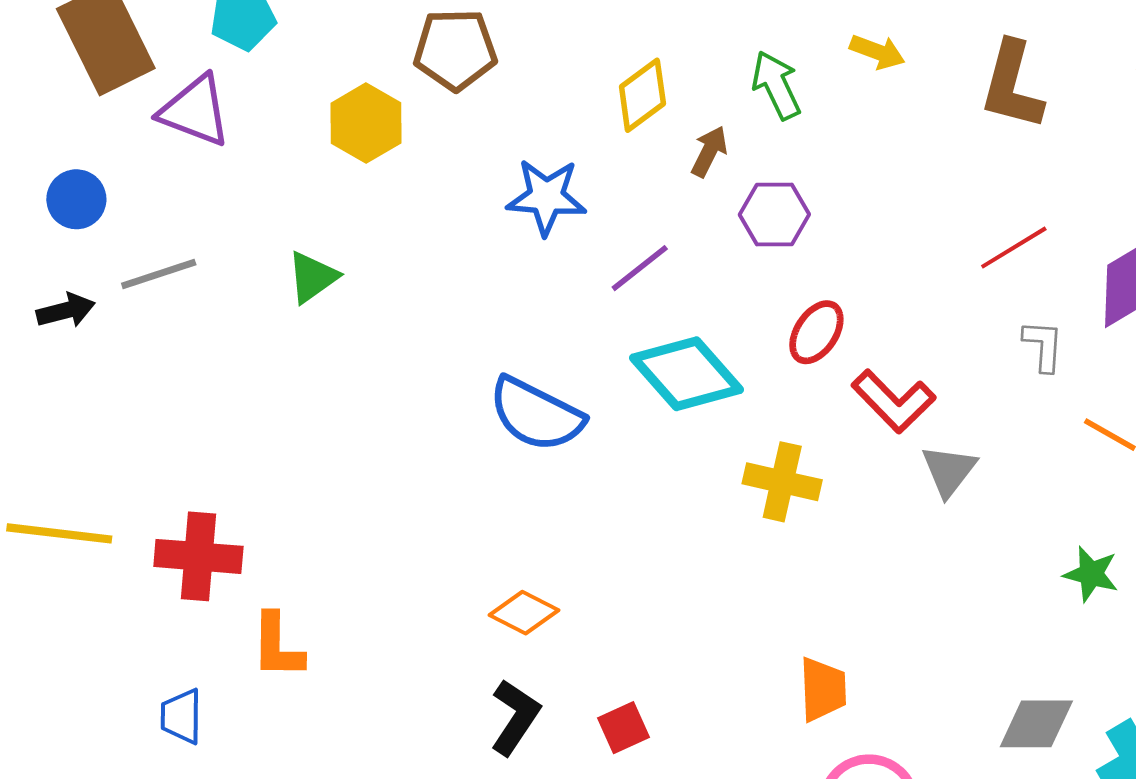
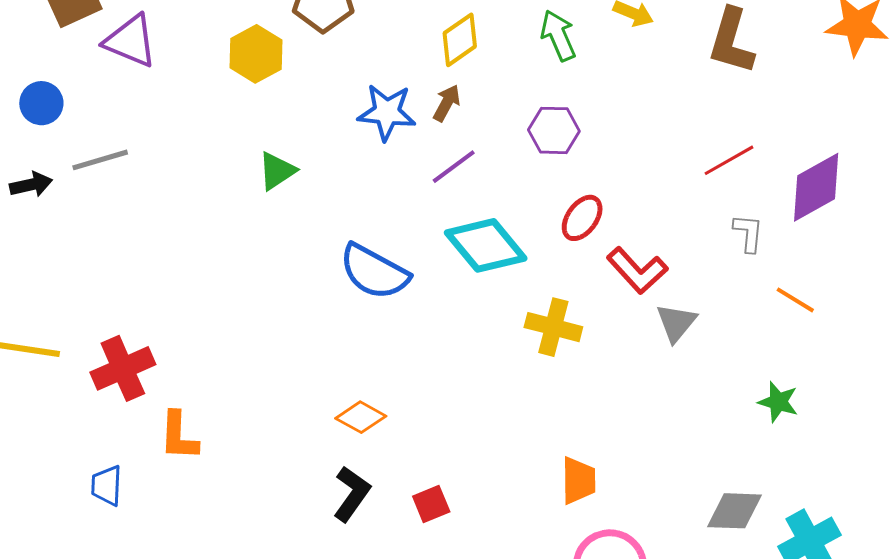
brown arrow: (709, 151) -> (447, 103), moved
green triangle: (312, 277) -> (277, 171), moved
red cross: (198, 556) -> (123, 368), turned -30

